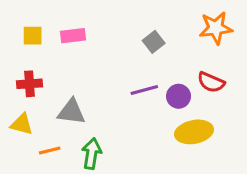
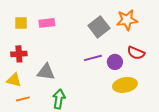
orange star: (216, 28) -> (127, 20), moved
gray square: (154, 42) -> (99, 27), size x1.5
orange line: (50, 151) -> (23, 99), moved

